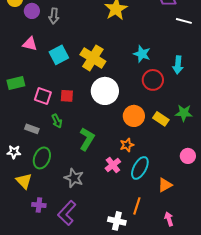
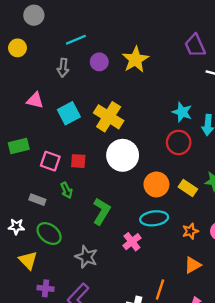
purple circle: (32, 11) -> (99, 62), moved
cyan star: (142, 54) -> (182, 112), moved
orange star: (127, 145) -> (190, 231), moved
green ellipse: (42, 158) -> (49, 234), turned -75
cyan ellipse: (140, 168) -> (154, 218), moved, turned 55

